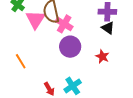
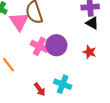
pink cross: (64, 24) -> (39, 46), moved
cyan cross: (73, 86) -> (63, 84), turned -30

